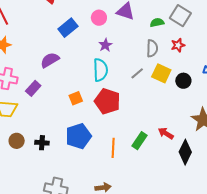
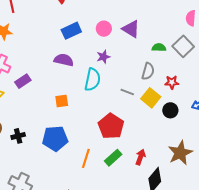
red star: (178, 45) -> (172, 82), moved
purple semicircle: (50, 60) -> (64, 60), moved, turned 30
gray line: (137, 73) -> (127, 92), turned 48
red pentagon: (107, 101) -> (111, 126), moved
red arrow: (166, 133) -> (140, 157), turned 63
black cross: (42, 143) -> (18, 136), turned -32

